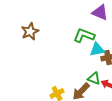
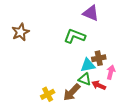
cyan triangle: (97, 49) -> (88, 65), moved

